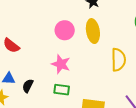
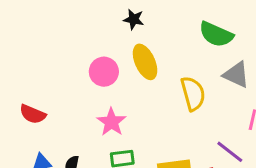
pink star: (61, 64) -> (111, 122), turned 30

